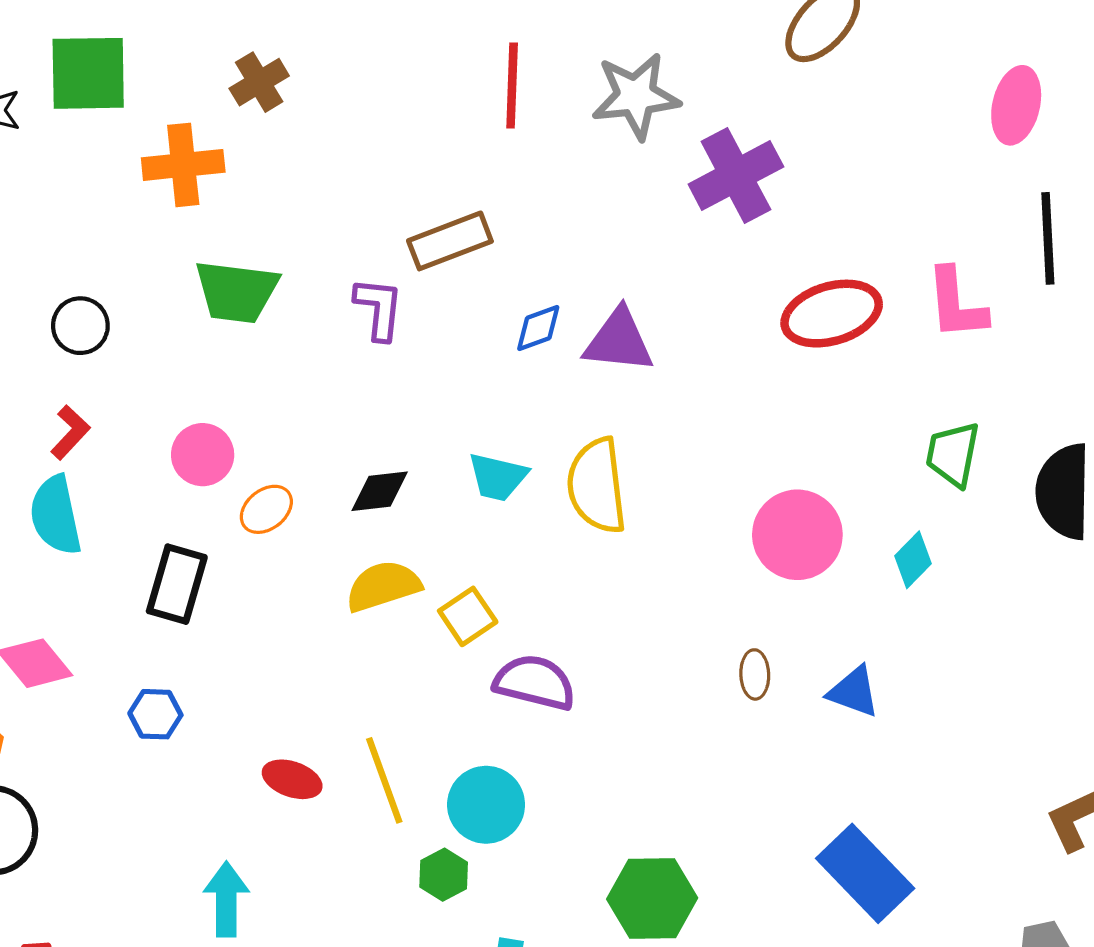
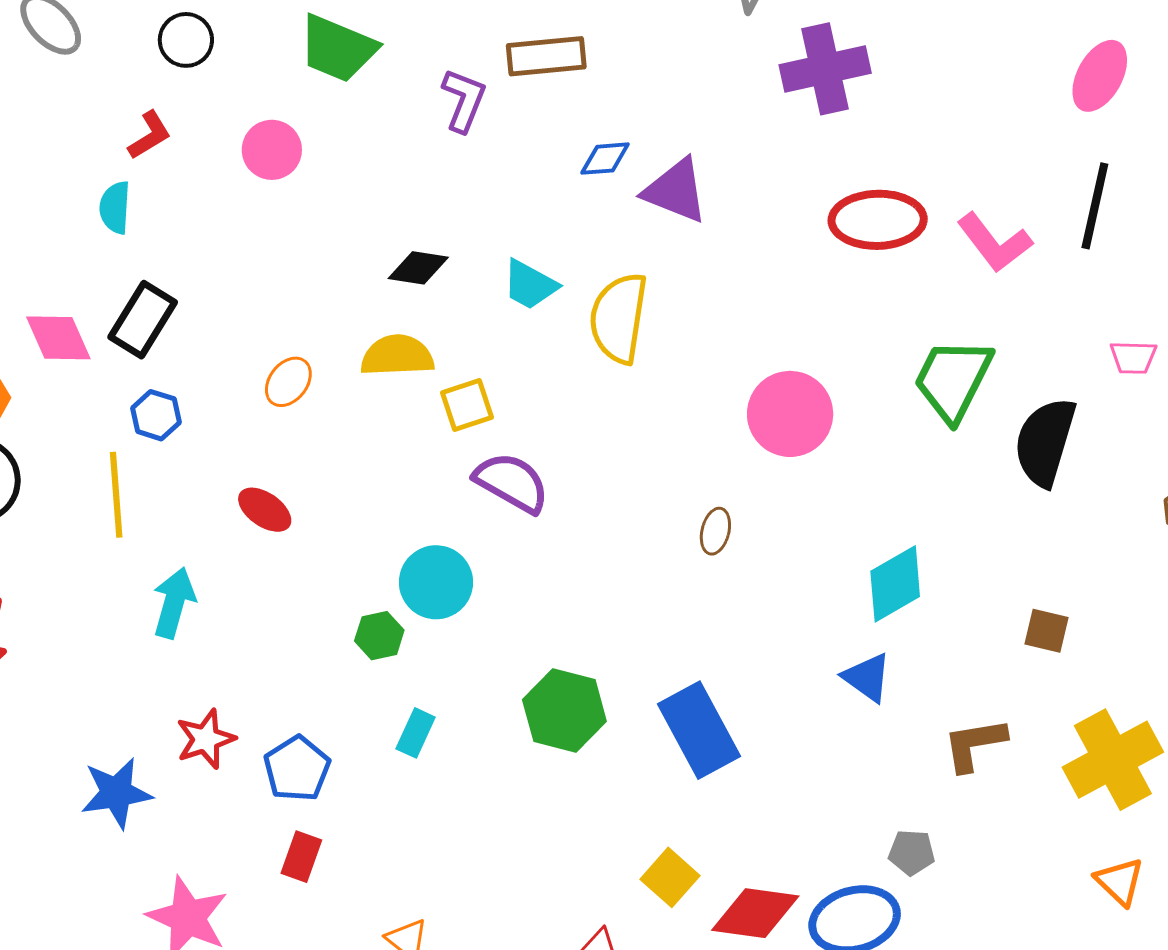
pink L-shape: (956, 304) -> (994, 243), turned -48
green trapezoid: (953, 454) -> (953, 380), size x1.4
pink circle: (203, 455) -> (272, 150), moved
orange ellipse: (266, 509) -> (288, 382), moved, turned -30
cyan semicircle: (56, 515) -> (115, 207), size x0.7
cyan diamond: (913, 560) -> (895, 584), moved, size x1.5
black rectangle: (177, 584) -> (143, 320), moved
blue triangle: (854, 692) -> (867, 677), moved
yellow line: (384, 780) -> (116, 495), moved
blue rectangle: (865, 873) -> (699, 730), moved

